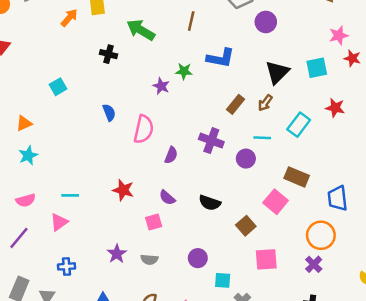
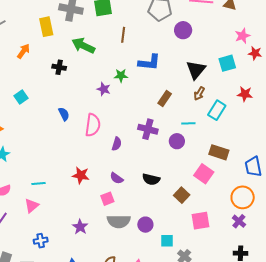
orange arrow: (69, 18) -> (23, 51), moved
brown arrow: (265, 103) -> (199, 94), moved
gray semicircle: (149, 259) -> (119, 221), moved, size x1.6

